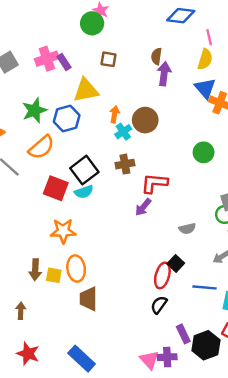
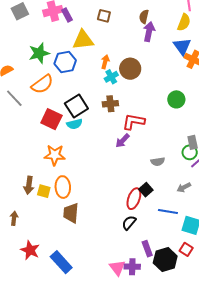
red star: (28, 354) -> (30, 250), moved

